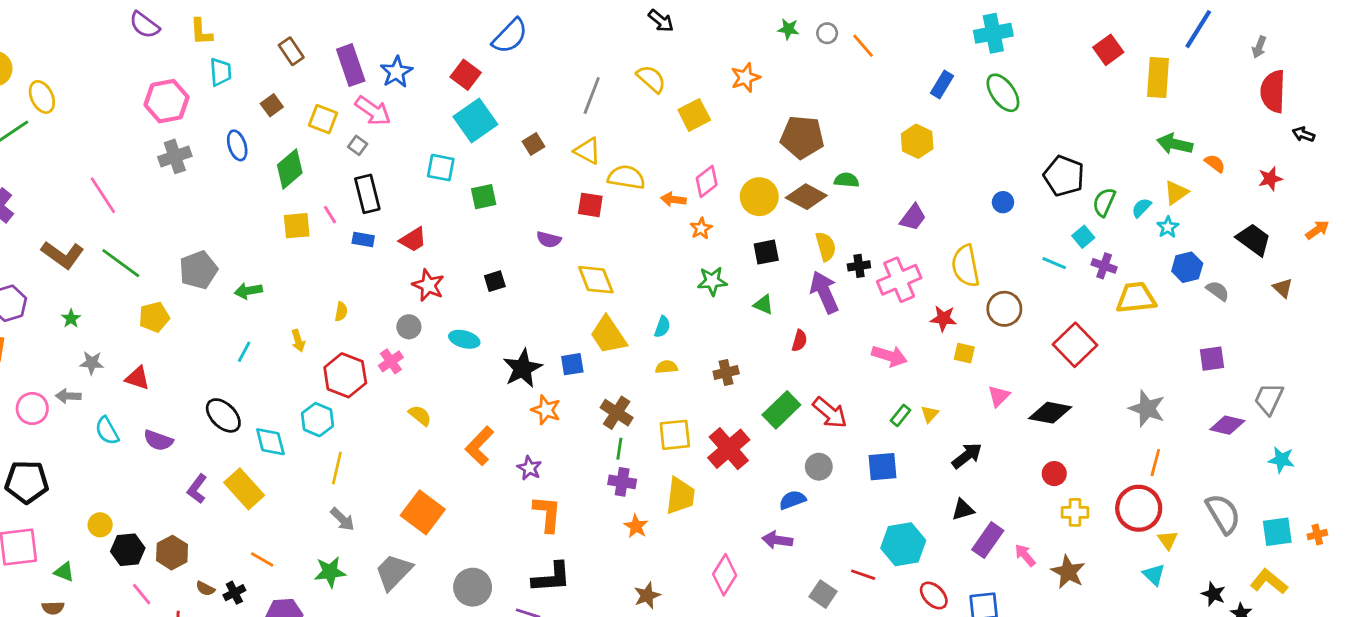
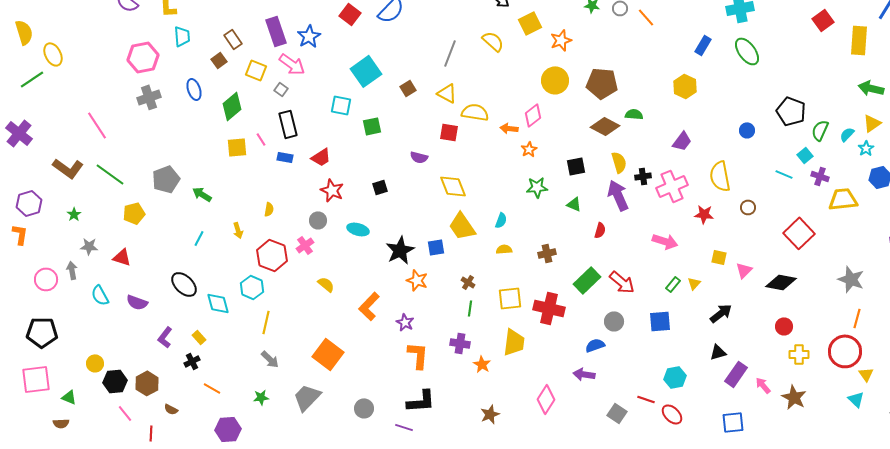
brown rectangle: (291, 51) -> (233, 39), moved
red square: (466, 75) -> (350, 14), moved
yellow square: (694, 115) -> (530, 23), moved
yellow circle: (759, 197) -> (555, 80), moved
green arrow: (248, 291) -> (202, 194), turned 42
brown circle: (1004, 309) -> (748, 207), size x0.6
yellow square: (964, 353) -> (719, 257), moved
gray arrow: (68, 396) -> (72, 270), turned 78
brown cross: (617, 413) -> (468, 282), size x0.6
red cross: (729, 449) -> (549, 308), turned -36
purple cross: (622, 482) -> (460, 343), moved
yellow rectangle: (244, 489) -> (199, 337), size x0.5
cyan hexagon: (903, 544) -> (675, 377), size x0.7
green star: (330, 572) -> (261, 397), size x0.7
gray circle: (473, 587) -> (364, 408), size x0.7
black cross: (234, 593) -> (192, 361), moved
red ellipse: (934, 595) -> (672, 414), moved

